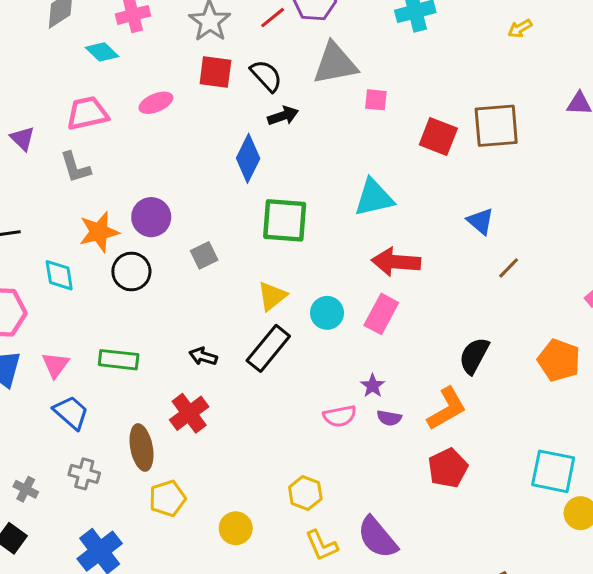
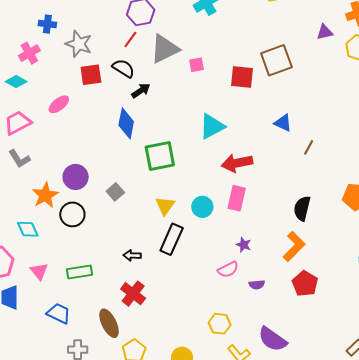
red line: (273, 18) -> (130, 39), moved
pink triangle: (55, 365) -> (39, 271), moved
purple semicircle: (389, 418) -> (257, 285), moved

